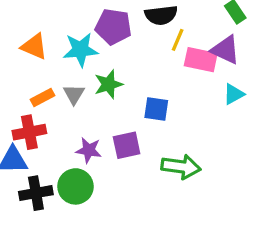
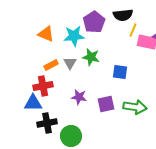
purple pentagon: (113, 27) -> (94, 22), turned 30
green star: (108, 84) -> (91, 57), turned 30
purple square: (127, 145) -> (106, 104), moved
green circle: (75, 186) -> (71, 136), moved

